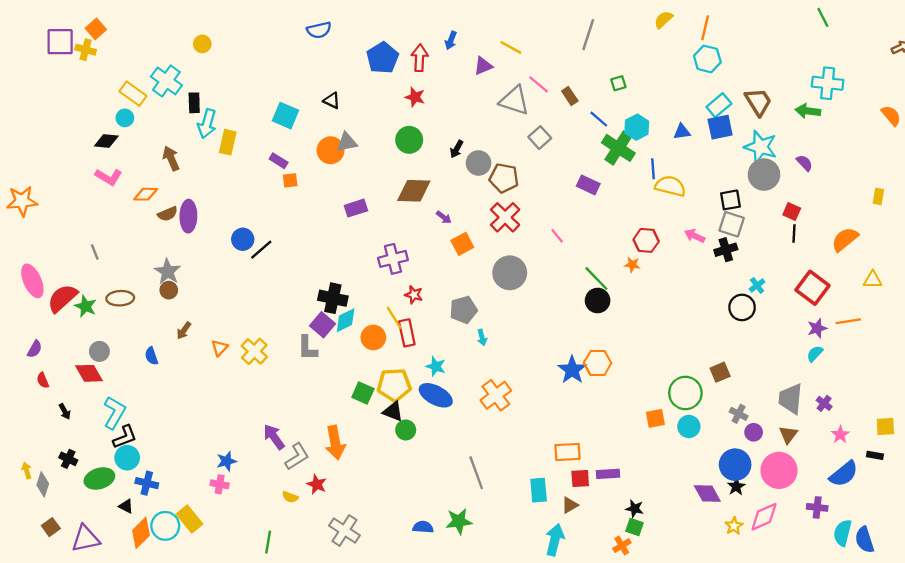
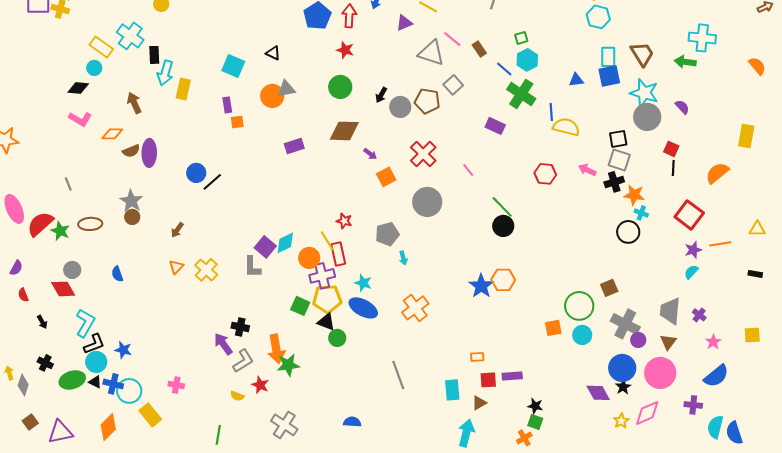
cyan rectangle: (719, 105) -> (608, 57), turned -50
cyan hexagon: (637, 127) -> (527, 60), moved
purple rectangle: (279, 161) -> (227, 105), turned 49
brown pentagon: (504, 178) -> (427, 101), moved
yellow rectangle: (878, 196) -> (746, 136), size x1.6
purple cross: (393, 259) -> (322, 276), moved
orange star: (632, 265) -> (634, 195), moved, size x1.5
yellow triangle: (873, 280) -> (757, 229), moved
cyan cross: (757, 285) -> (641, 213), turned -32
black cross: (333, 298) -> (240, 327), moved, size x0.7
brown arrow: (184, 331) -> (177, 230), moved
gray cross: (739, 414) -> (625, 324), size x1.8
orange rectangle: (568, 452) -> (477, 357), size x0.6
black rectangle: (875, 455) -> (755, 274), moved
blue star: (227, 461) -> (123, 350), moved, turned 30
black triangle: (126, 506) -> (95, 382), moved
green star: (459, 521) -> (288, 365), moved
cyan circle: (165, 526) -> (129, 391), moved

